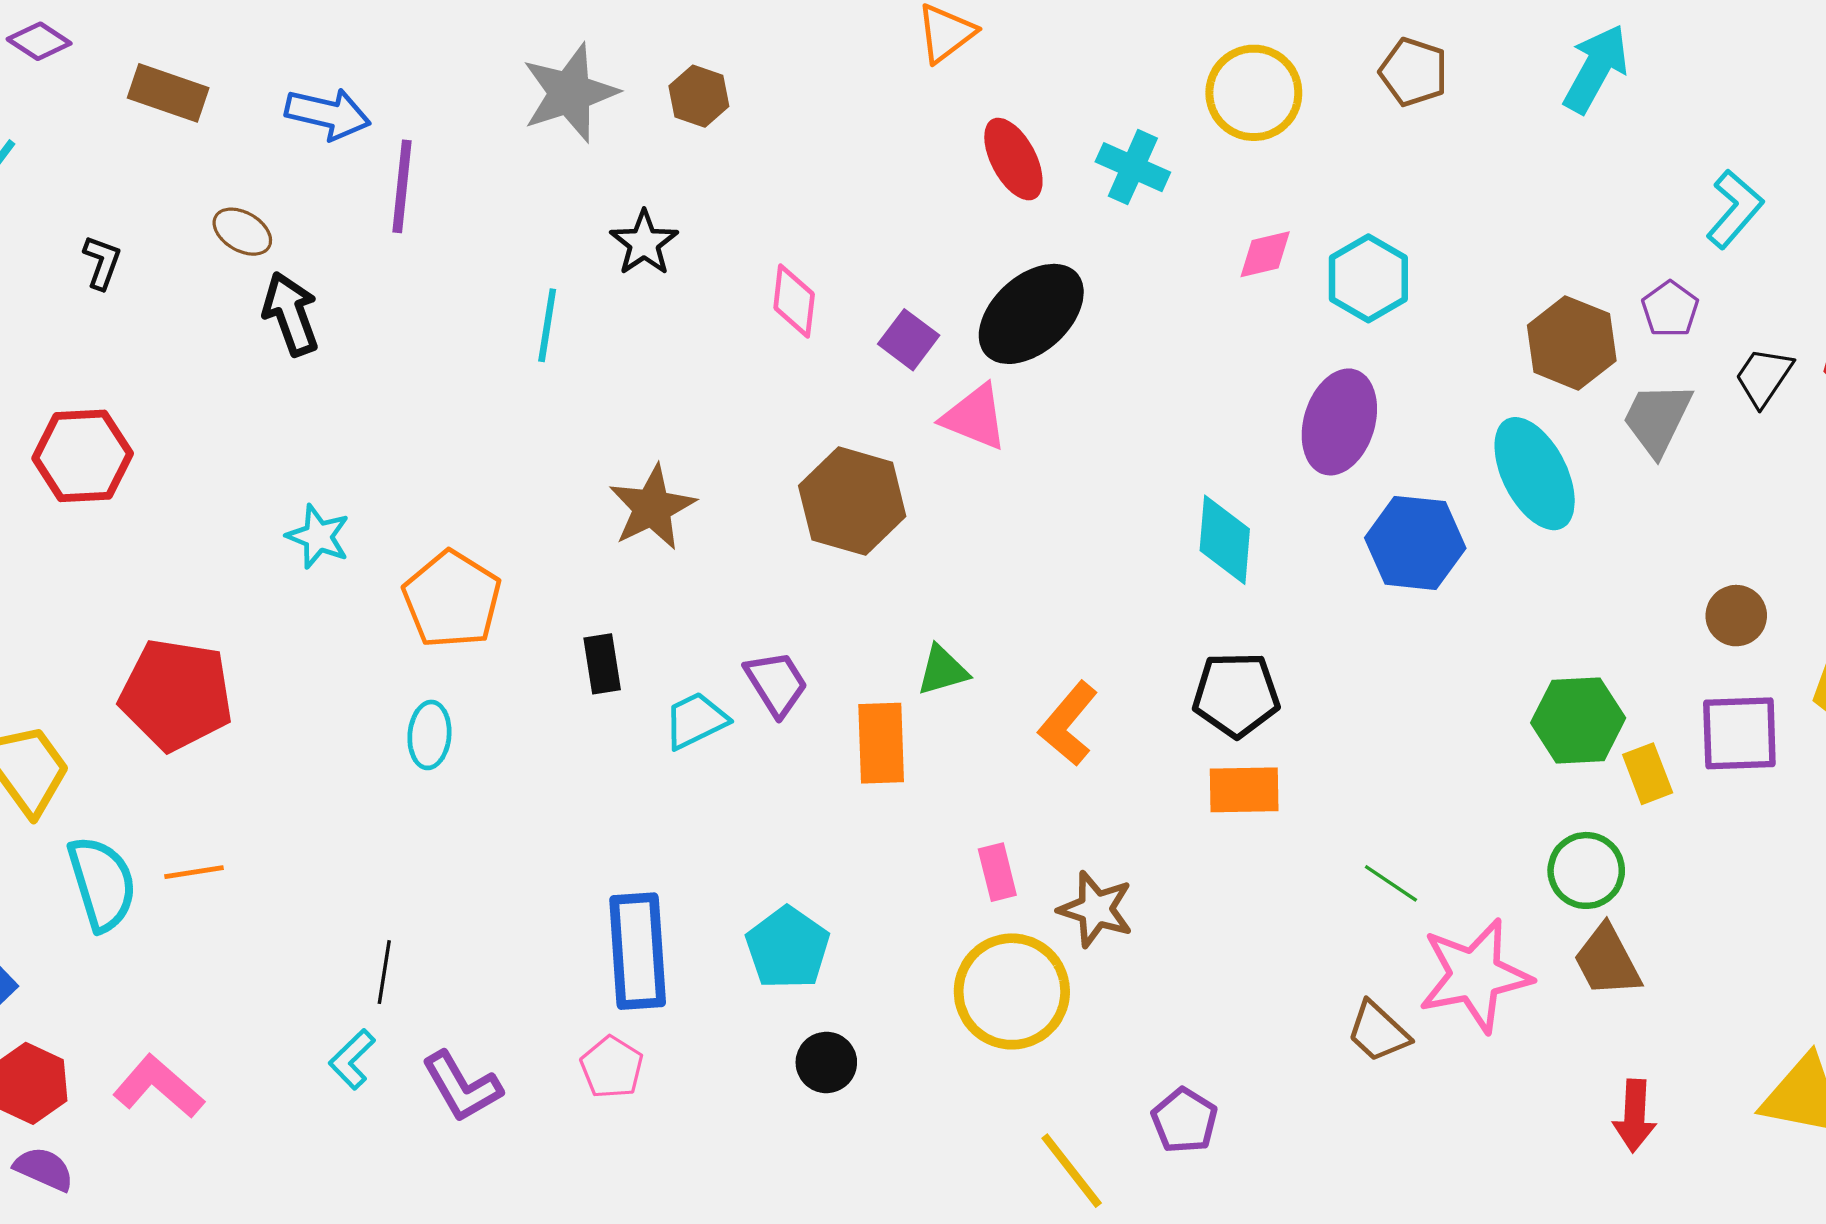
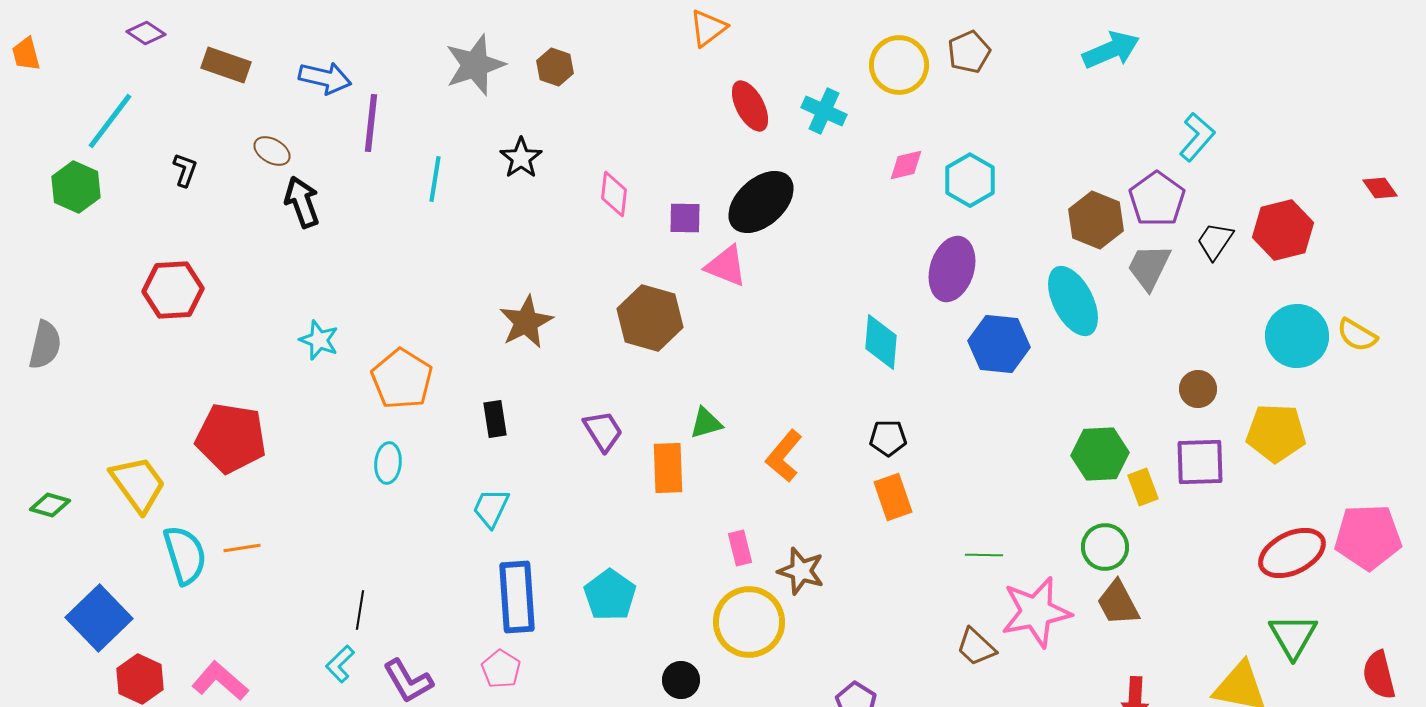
cyan arrow: (1596, 69) -> (1111, 50), turned 38
brown pentagon: (1414, 72) -> (969, 52), moved, turned 30
purple pentagon: (1670, 309) -> (1157, 199), size x1.6
cyan line: (547, 325) -> (435, 179), moved
purple square: (909, 340) -> (685, 218), turned -36
black pentagon: (1236, 695) -> (888, 438), size x0.7
cyan trapezoid: (696, 720) -> (491, 508), moved, turned -39
orange rectangle: (1244, 790) -> (893, 497), turned 72
green line: (1391, 883) -> (984, 555), turned -33
black circle: (826, 1062) -> (681, 680), moved

